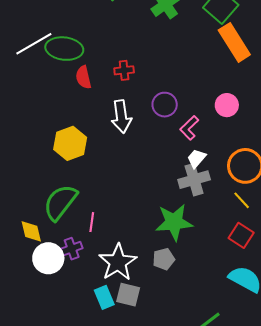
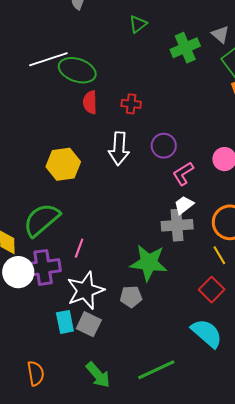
pink line: (92, 222) -> (79, 248), moved
purple cross: (72, 249) -> (43, 267), size x1.6

